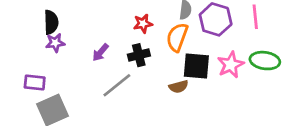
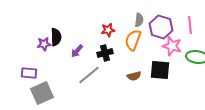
black semicircle: (51, 22) -> (56, 37), moved
pink star: (231, 65) -> (172, 46), moved, turned -30
black square: (196, 66) -> (160, 70), moved

